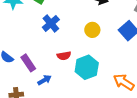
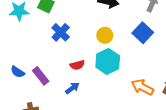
cyan hexagon: (87, 67) -> (108, 61), moved
blue arrow: (44, 80) -> (72, 88), moved

